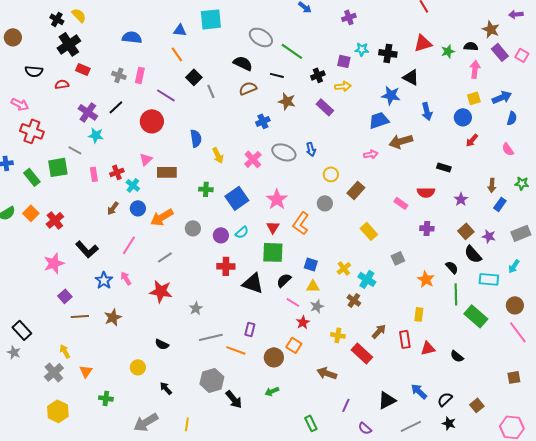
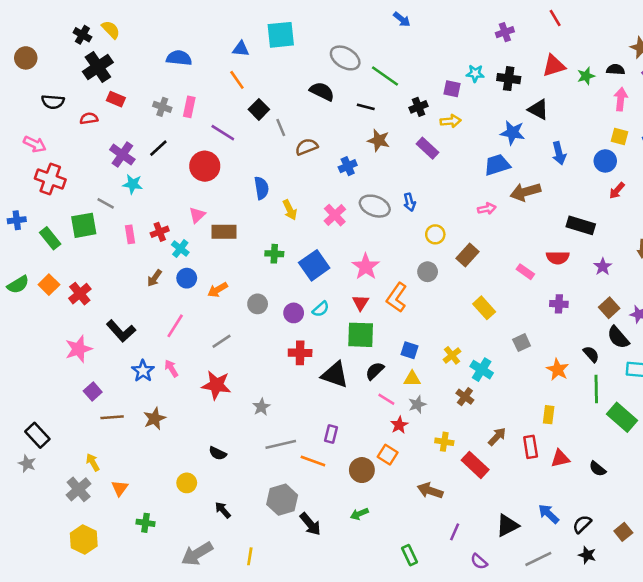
purple cross: (349, 17) -> (505, 32), moved
brown semicircle: (248, 88) -> (306, 147), moved
yellow square: (474, 98) -> (619, 137), turned 32
black rectangle: (444, 167) -> (581, 225), size x1.5
orange arrow: (162, 217) -> (218, 290), size x0.7

